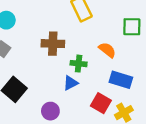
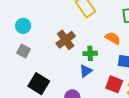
brown cross: (53, 44) -> (66, 40), turned -30

